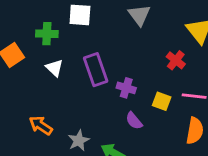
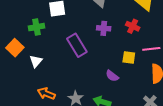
white triangle: (54, 68) -> (36, 61), moved, turned 40
purple cross: (126, 88) -> (104, 28), moved

